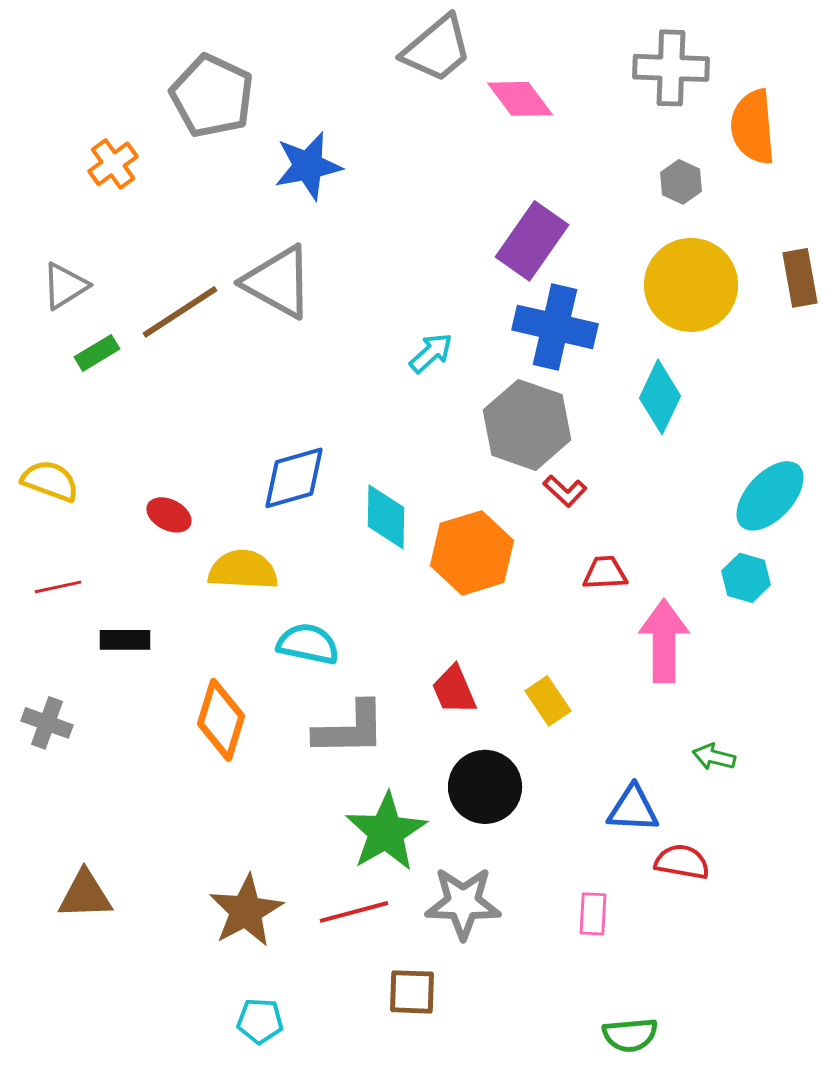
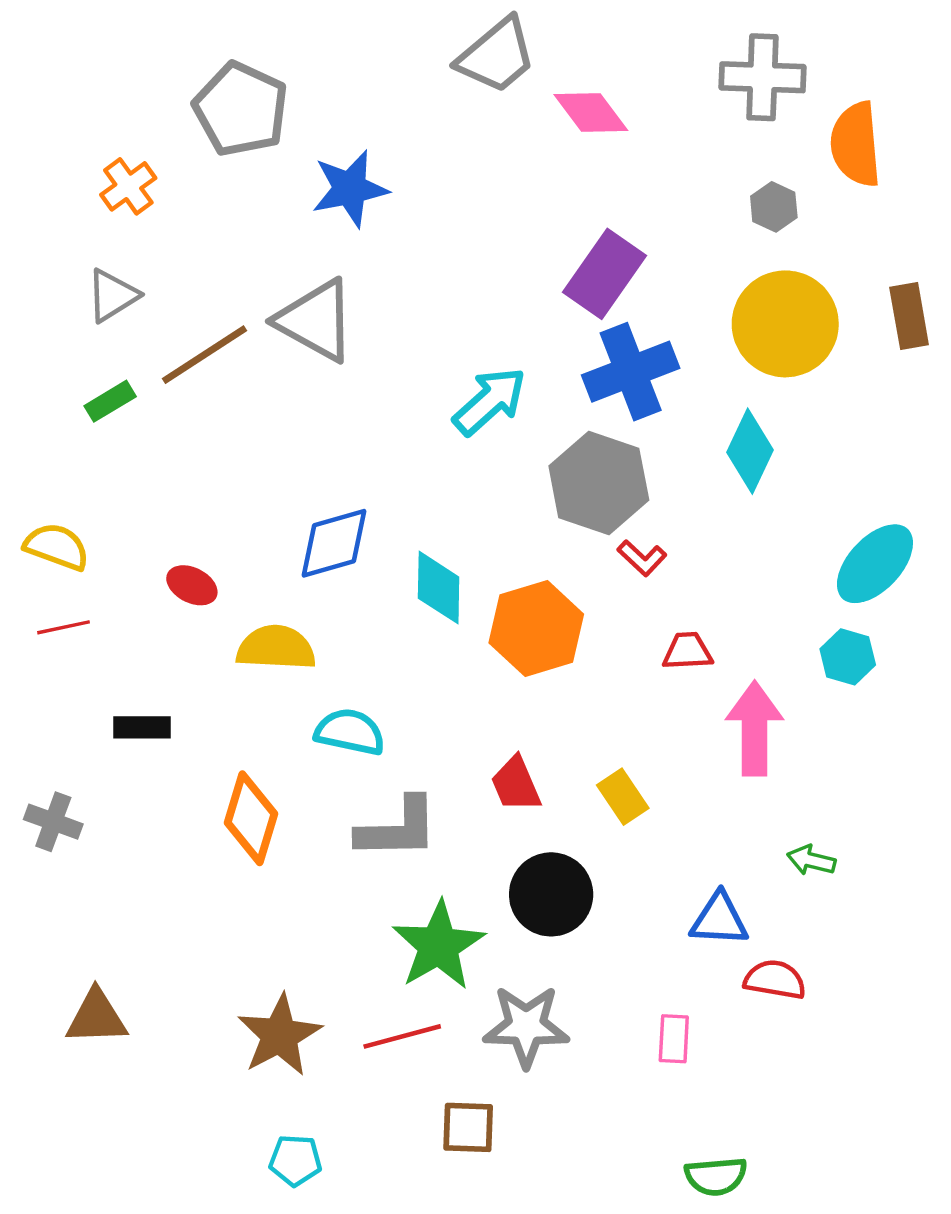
gray triangle: (65, 286) -> (112, 295), moved
blue cross: (555, 327) -> (631, 372), turned -34
cyan arrow: (431, 353) -> (490, 401), size x1.5
red line: (58, 587) -> (64, 627), moved

